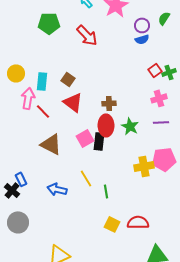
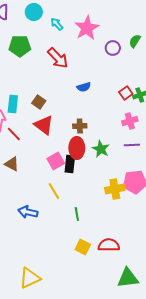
blue semicircle: (142, 39) -> (84, 87), moved
brown triangle: (51, 144) -> (12, 164), moved, size x0.7
yellow line: (86, 178) -> (54, 191), moved

